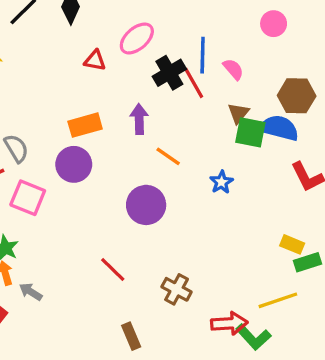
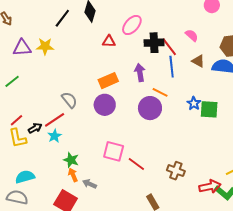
blue line: (203, 55) -> (172, 67), moved
black cross: (169, 73) -> (154, 43), turned 36
brown triangle: (238, 113) -> (198, 61), turned -32
green square: (250, 132) -> (209, 109), moved
pink square: (28, 198) -> (114, 151), moved
purple circle: (146, 205) -> (150, 108), moved

